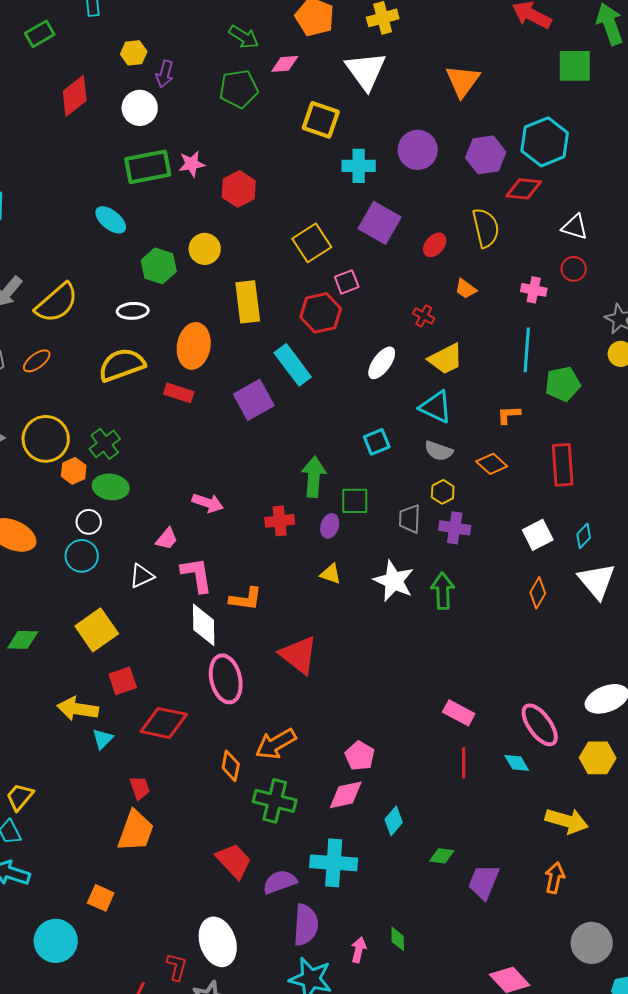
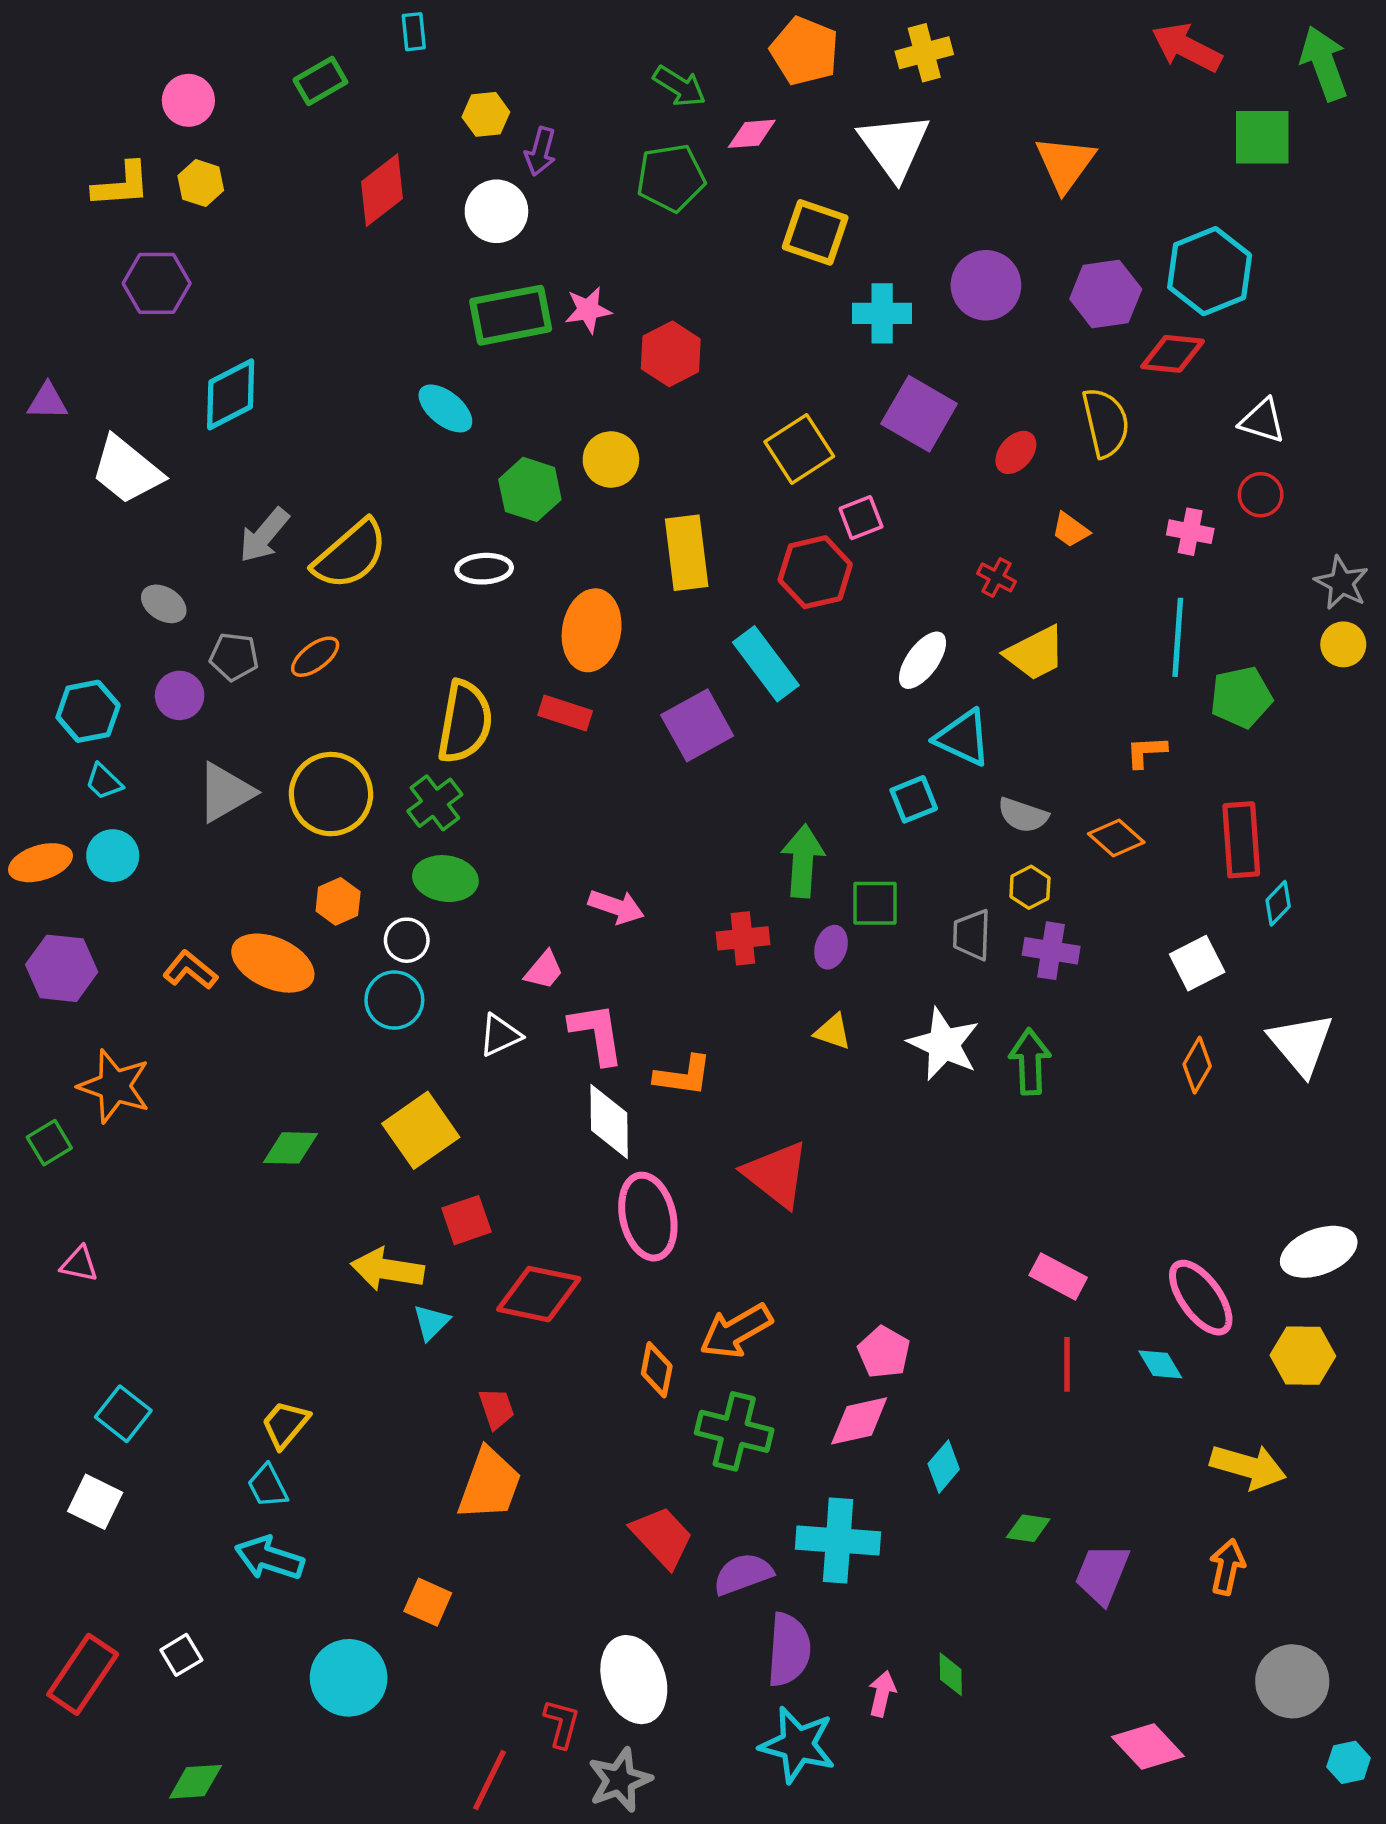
yellow semicircle: (122, 365) -> (465, 722), moved, turned 120
cyan triangle: (436, 407) -> (963, 738), moved
orange hexagon: (74, 471) -> (338, 901), moved
cyan diamond: (584, 536) -> (1278, 903), moved

